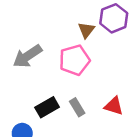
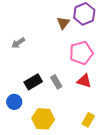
gray arrow: (27, 56) -> (18, 43), size x0.6
pink pentagon: (75, 60) -> (81, 53), moved

